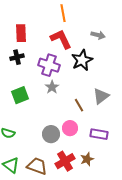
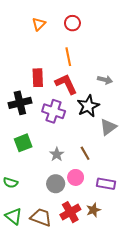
red rectangle: (21, 33) -> (38, 78), moved
black cross: (17, 57) -> (20, 103), size x1.5
gray star: (52, 87) -> (57, 154), moved
gray triangle: (101, 96) -> (108, 127), moved

